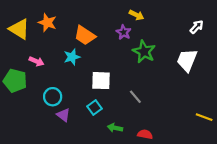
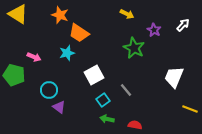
orange star: (47, 23) -> (60, 15), moved
yellow triangle: (19, 29) -> (18, 14), moved
purple star: (124, 32) -> (154, 30), moved
white trapezoid: (187, 60) -> (174, 77), moved
white square: (101, 81) -> (94, 75), turned -30
cyan square: (95, 107) -> (103, 100), moved

